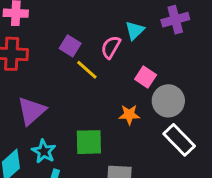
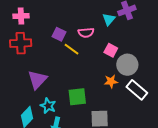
cyan triangle: (135, 30) -> (109, 19), moved
pink semicircle: (111, 47) -> (86, 33), turned -119
orange star: (129, 115) -> (111, 81), moved

